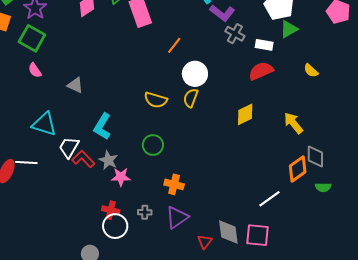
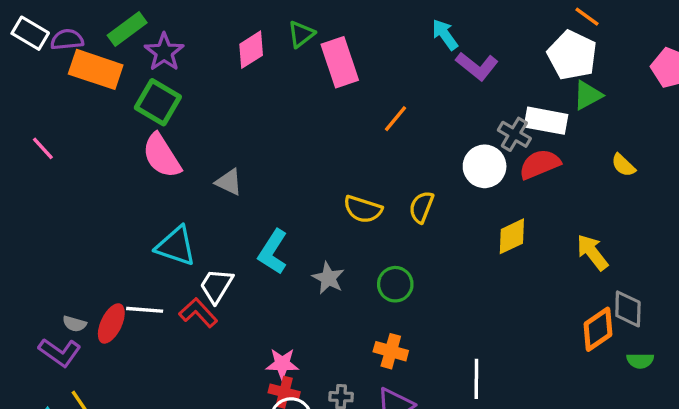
gray cross: (235, 34) -> (514, 134), moved
white rectangle: (264, 45) -> (546, 121), size x1.4
pink semicircle: (35, 70) -> (162, 156), size x1.8
white circle: (195, 74) -> (485, 166), moved
green circle: (153, 145) -> (395, 284), moved
red L-shape: (83, 159) -> (198, 313), moved
gray star: (108, 160) -> (328, 278), moved
pink star: (121, 177) -> (282, 364), moved
white line: (269, 199) -> (476, 379), moved, turned -55

